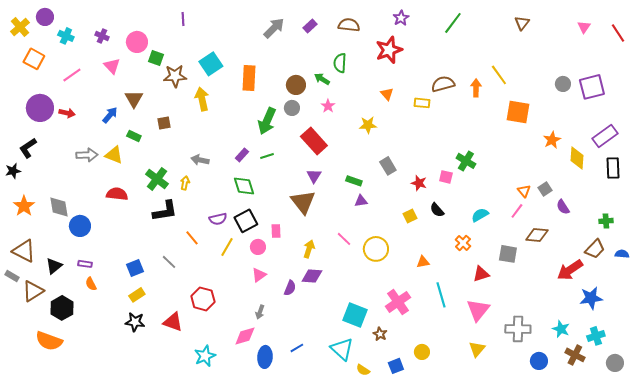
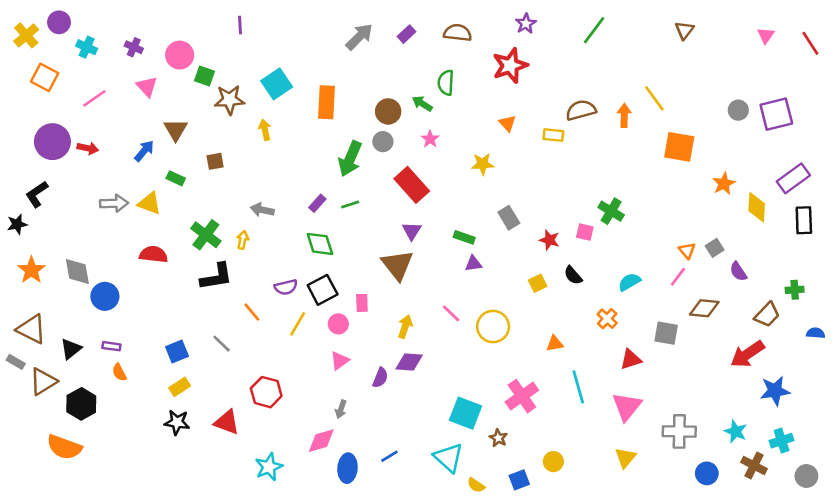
yellow arrow: (202, 99) -> (265, 130), size x0.7
brown trapezoid: (595, 249) -> (767, 315), moved

